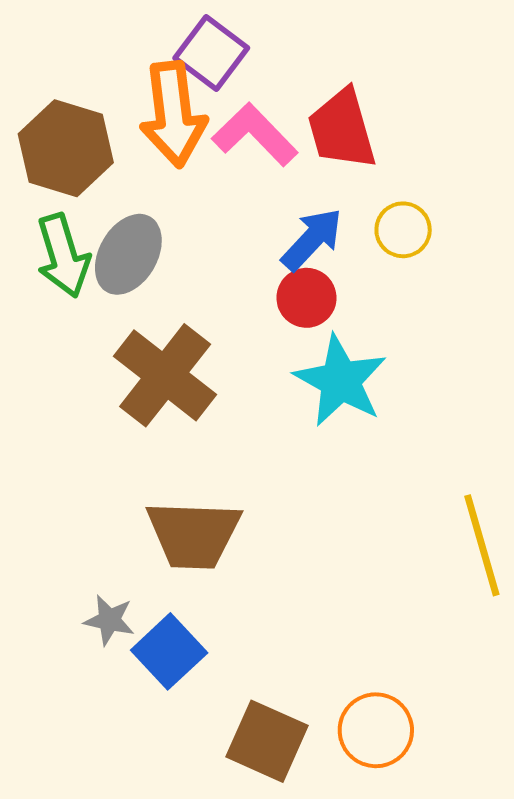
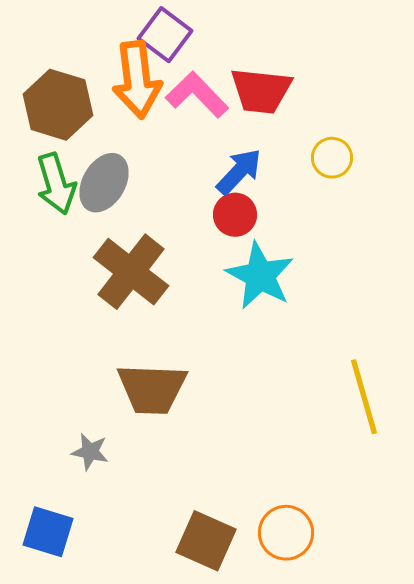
red trapezoid: (342, 129) -> (261, 91), turned -68
yellow circle: (403, 230) -> (332, 158), moved
blue square: (169, 651) -> (48, 532), moved, turned -30

